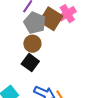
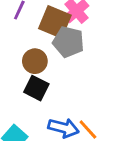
gray pentagon: (35, 23) -> (68, 42), moved

